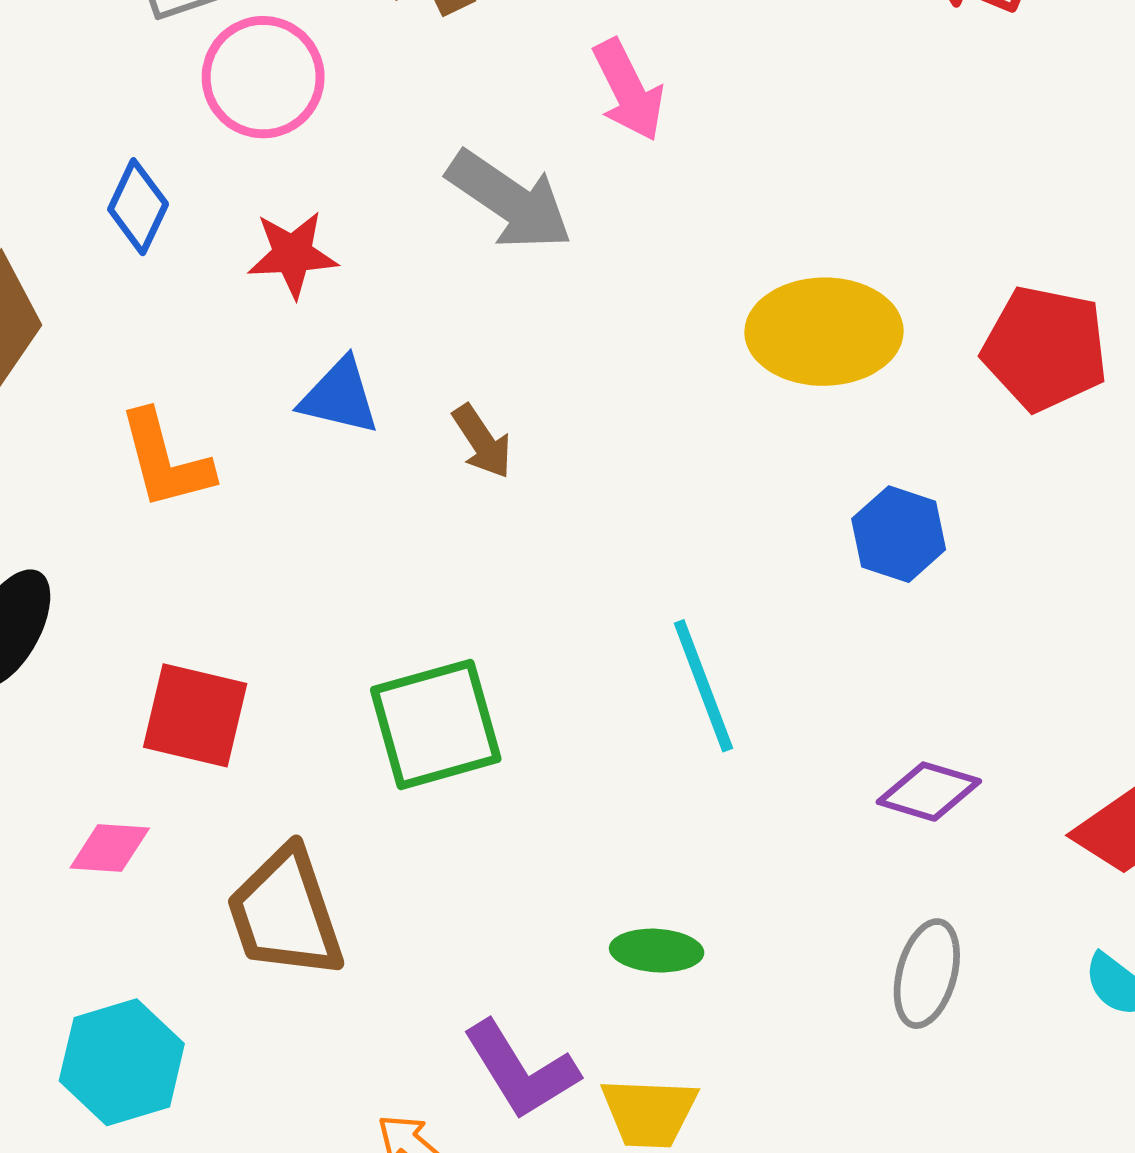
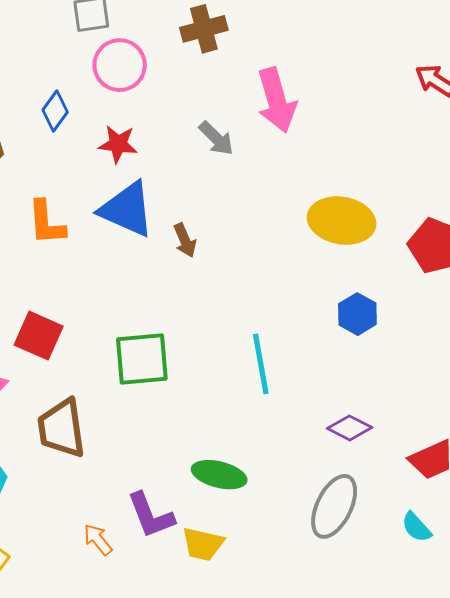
pink arrow: (628, 90) -> (277, 100), size x1.4
gray arrow: (510, 200) -> (216, 138), size x0.7
blue triangle: (340, 397) -> (127, 209), size x1.6
green ellipse: (657, 951) -> (219, 475), size x1.4
gray ellipse: (927, 974) -> (334, 506), size x1.4

